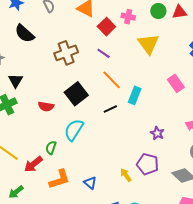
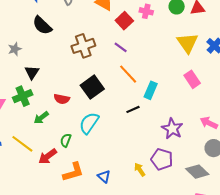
yellow triangle: (148, 44) -> (187, 43), moved
black line: (110, 109) -> (133, 109), moved
purple star: (157, 133) -> (172, 129), size x1.5
green arrow: (16, 192) -> (41, 118), moved

